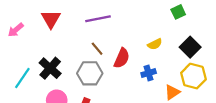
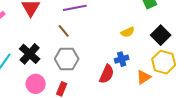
brown line: (97, 49) -> (64, 31), moved
red semicircle: (122, 58) -> (107, 74), moved

